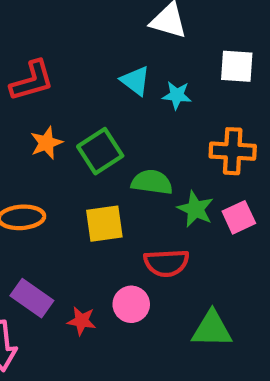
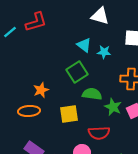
red L-shape: (32, 81) -> (36, 22), moved
orange star: (46, 143) -> (41, 90), moved
green square: (100, 151) -> (77, 72), moved

